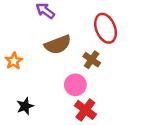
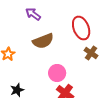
brown cross: (92, 60) -> (91, 53), moved

